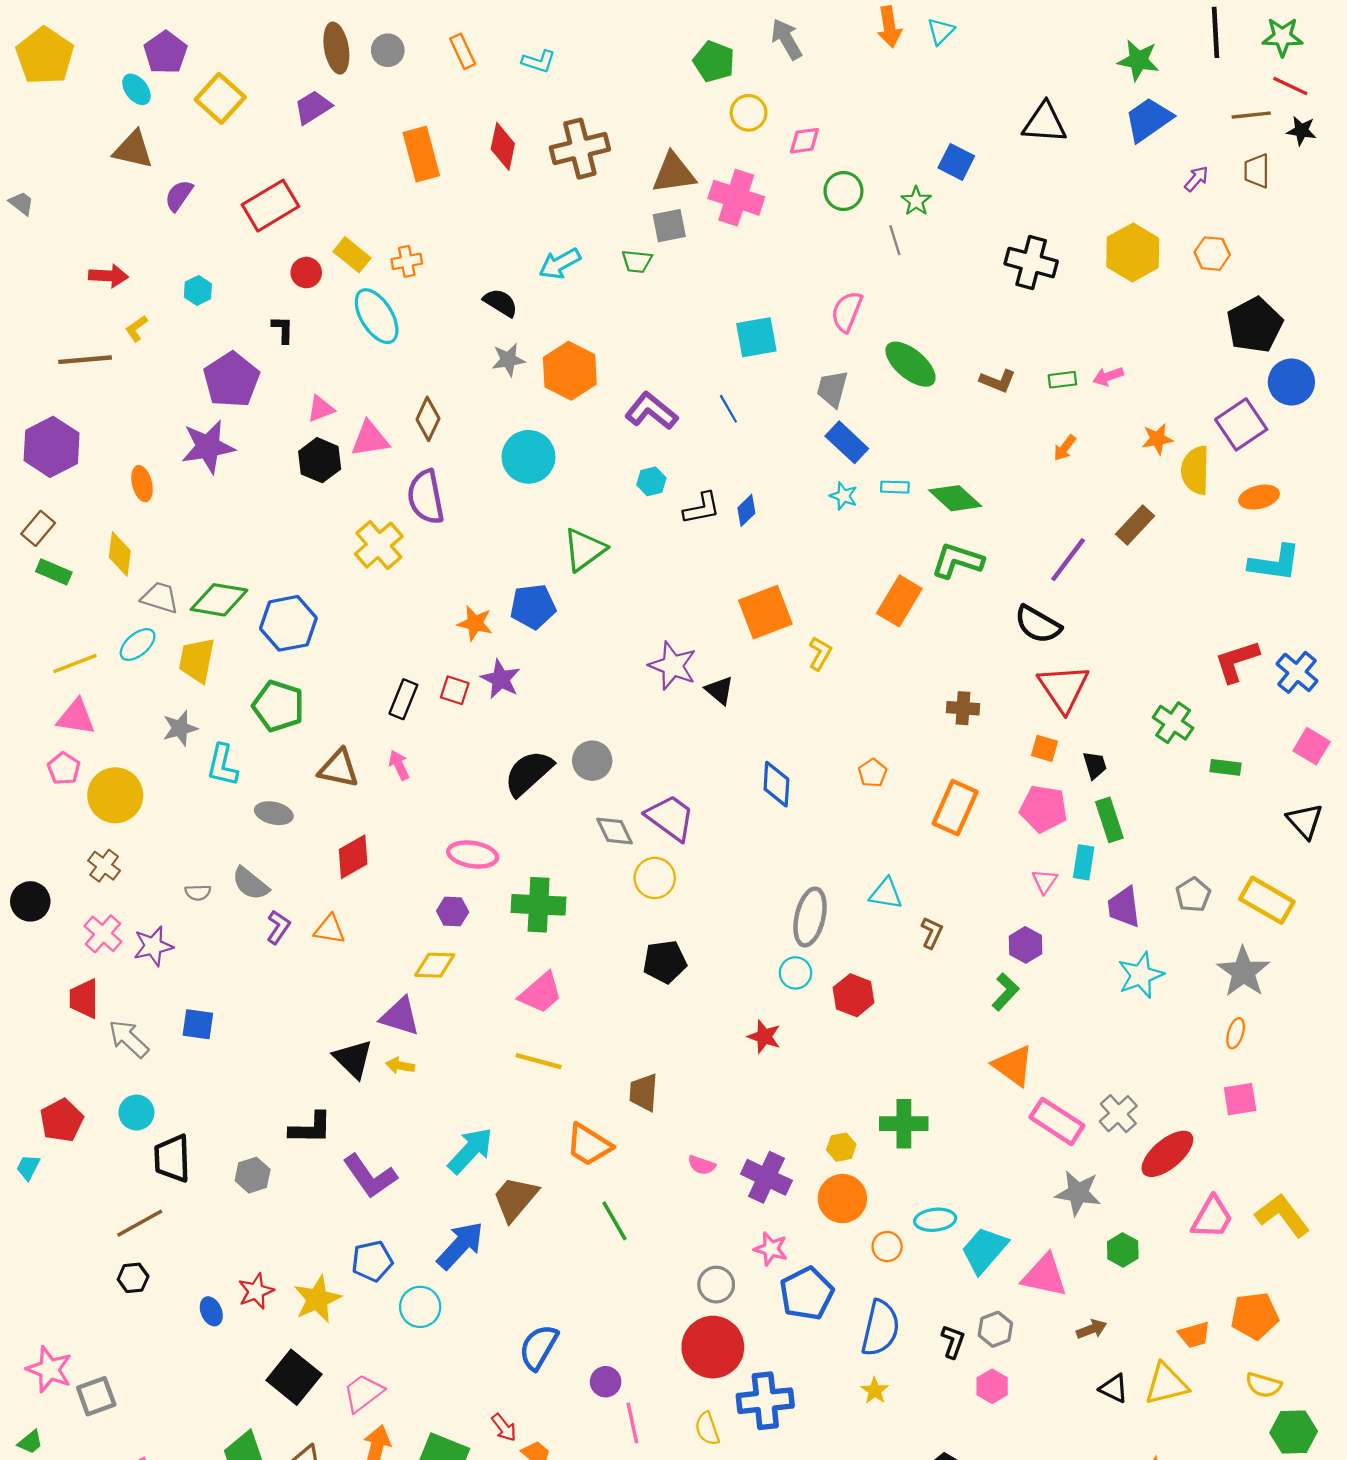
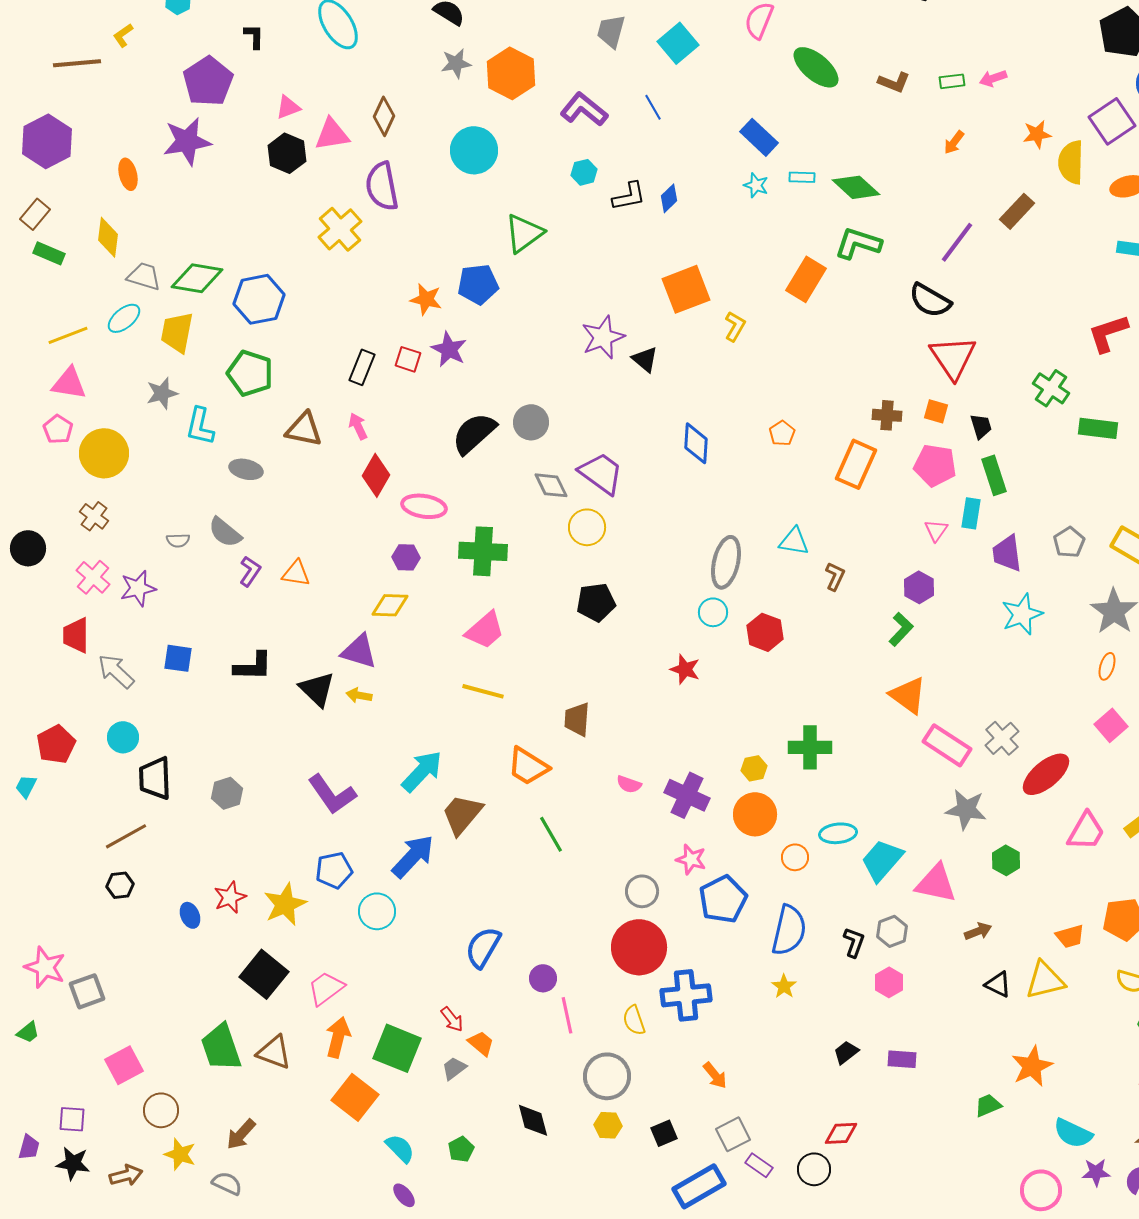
cyan square: (756, 337) -> (678, 43), turned -30
gray trapezoid: (832, 389) -> (611, 31), moved
purple star: (673, 666) -> (603, 337), turned 30
brown cross: (963, 708) -> (887, 415), moved
green rectangle: (1226, 767) -> (1098, 428), size x1.4
red diamond: (353, 857) -> (376, 475), moved, turned -30
pink square: (1240, 1099) -> (1111, 725), turned -32
black L-shape: (311, 1128) -> (253, 666), moved

